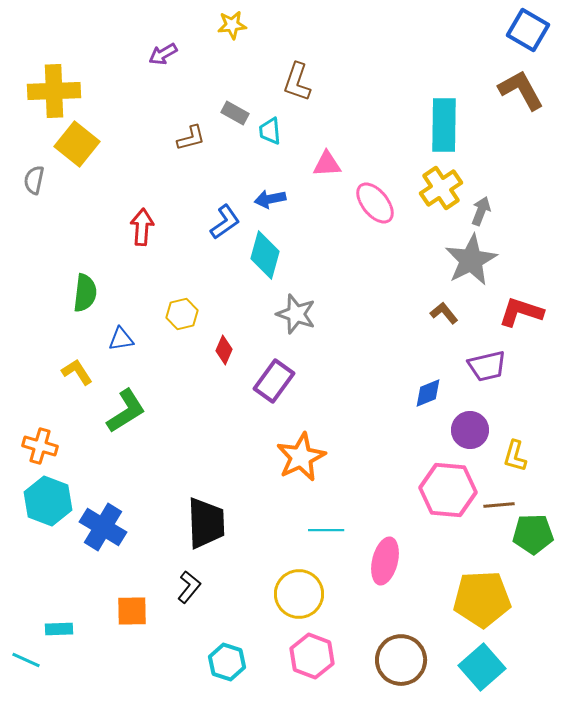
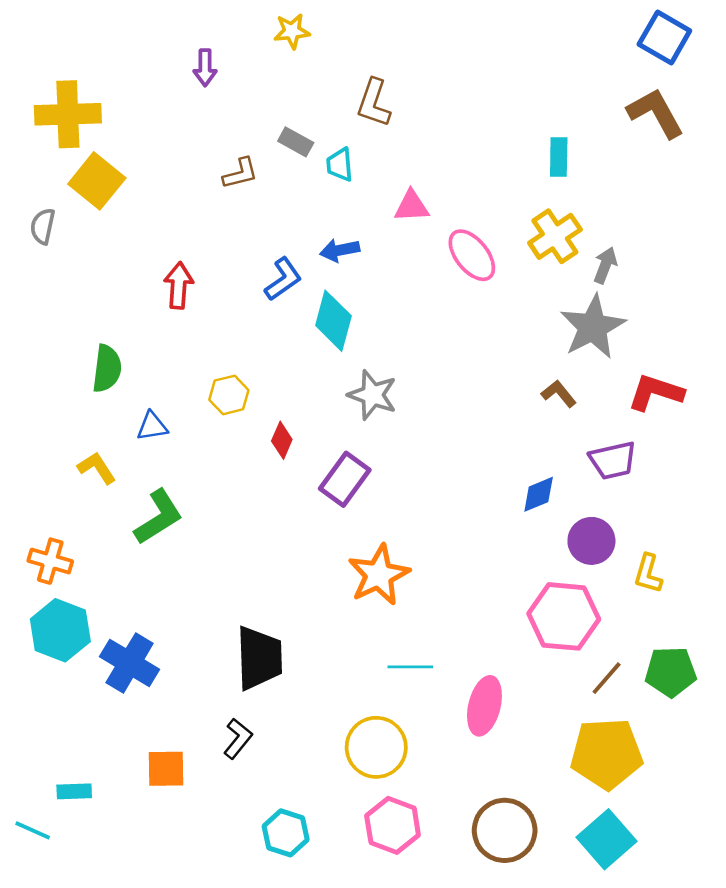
purple arrow: (163, 54) -> (205, 68), turned -60
cyan rectangle: (444, 125) -> (559, 157), size x0.6
brown line: (499, 505) -> (607, 678), moved, turned -44

